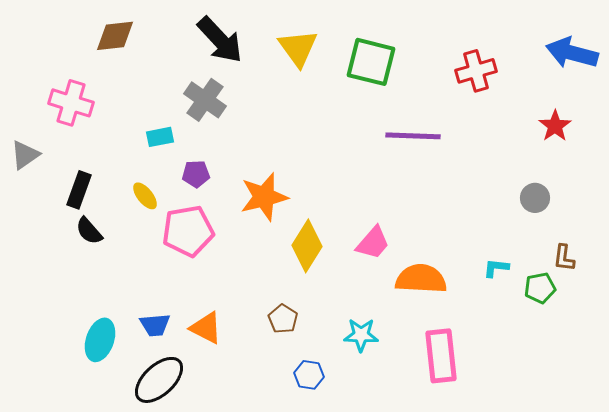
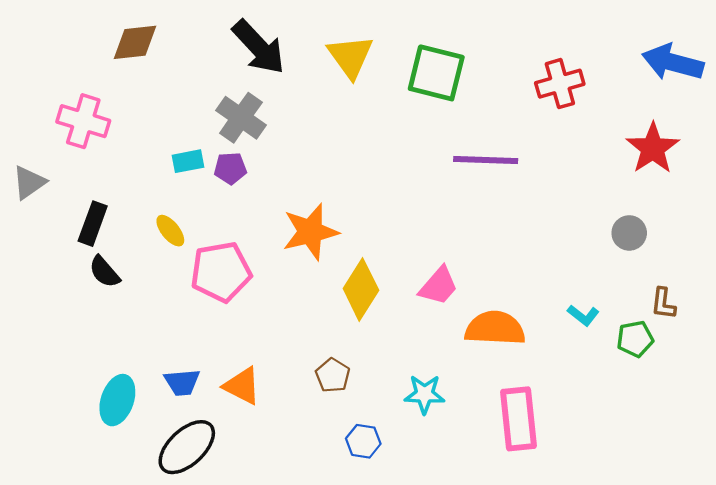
red star: (555, 126) -> (653, 148), size x1.4
purple pentagon: (196, 174) -> (230, 168), moved
cyan L-shape: (496, 268) -> (583, 315), turned -148

